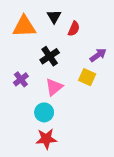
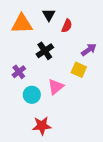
pink triangle: (54, 87) -> (56, 87), moved
cyan circle: (44, 112) -> (32, 95), moved

